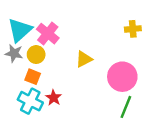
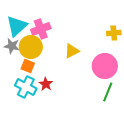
yellow cross: (133, 29) -> (114, 33), moved
pink cross: (48, 34) -> (41, 29), turned 30
yellow circle: (36, 55) -> (31, 47), size x1.5

